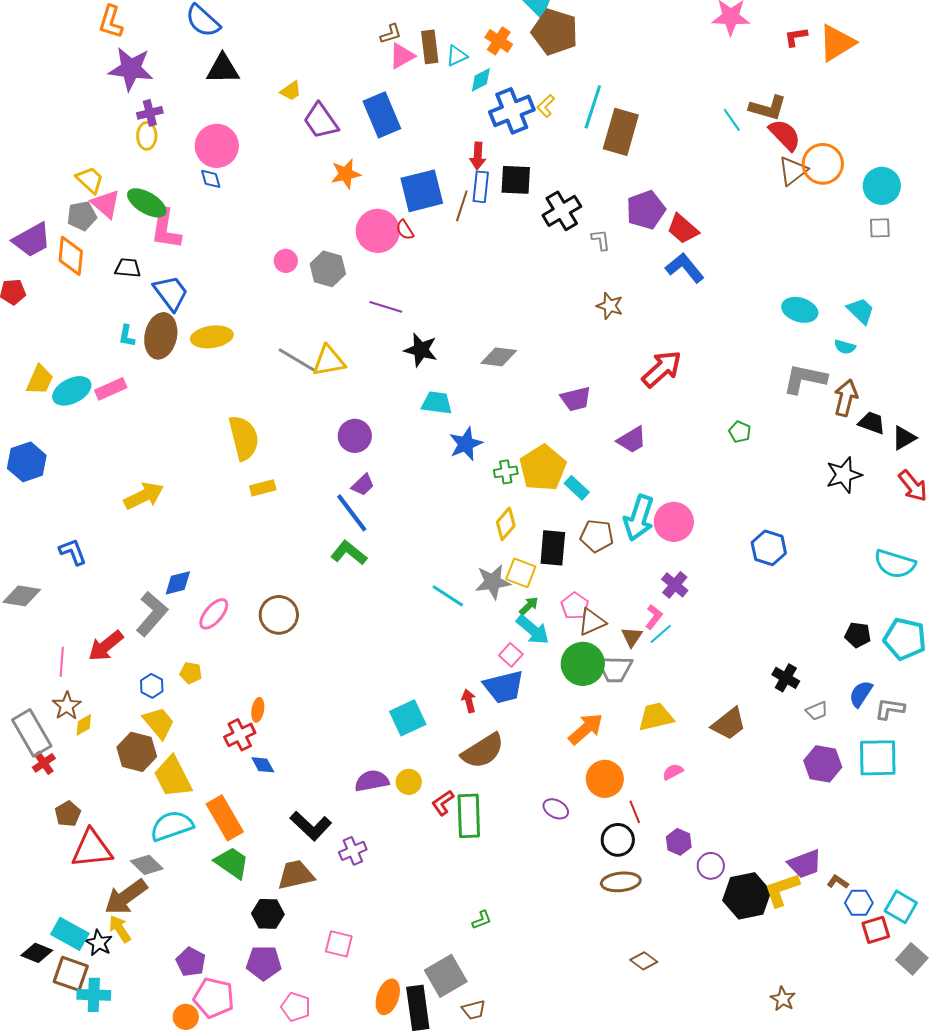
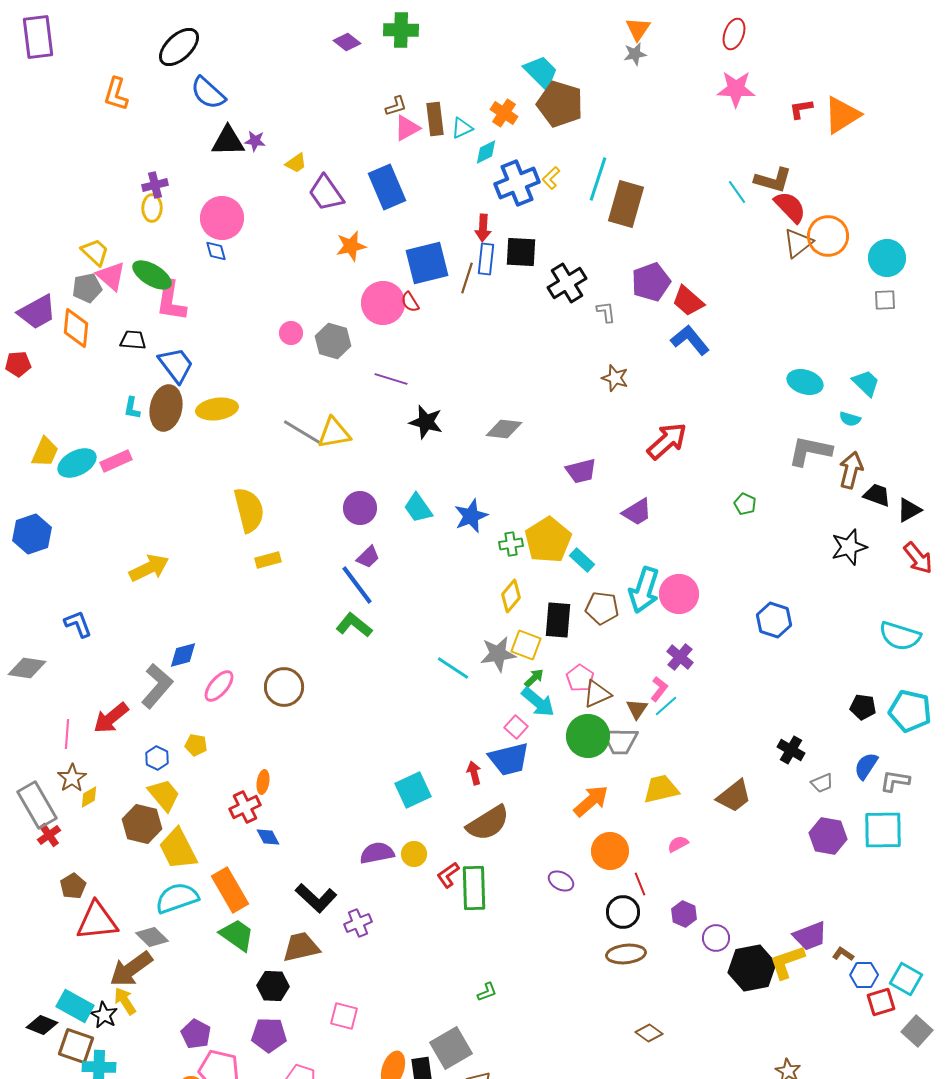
purple star: (131, 69) -> (255, 141), moved, size x0.5
cyan trapezoid: (437, 403) -> (418, 508), moved, turned -132

